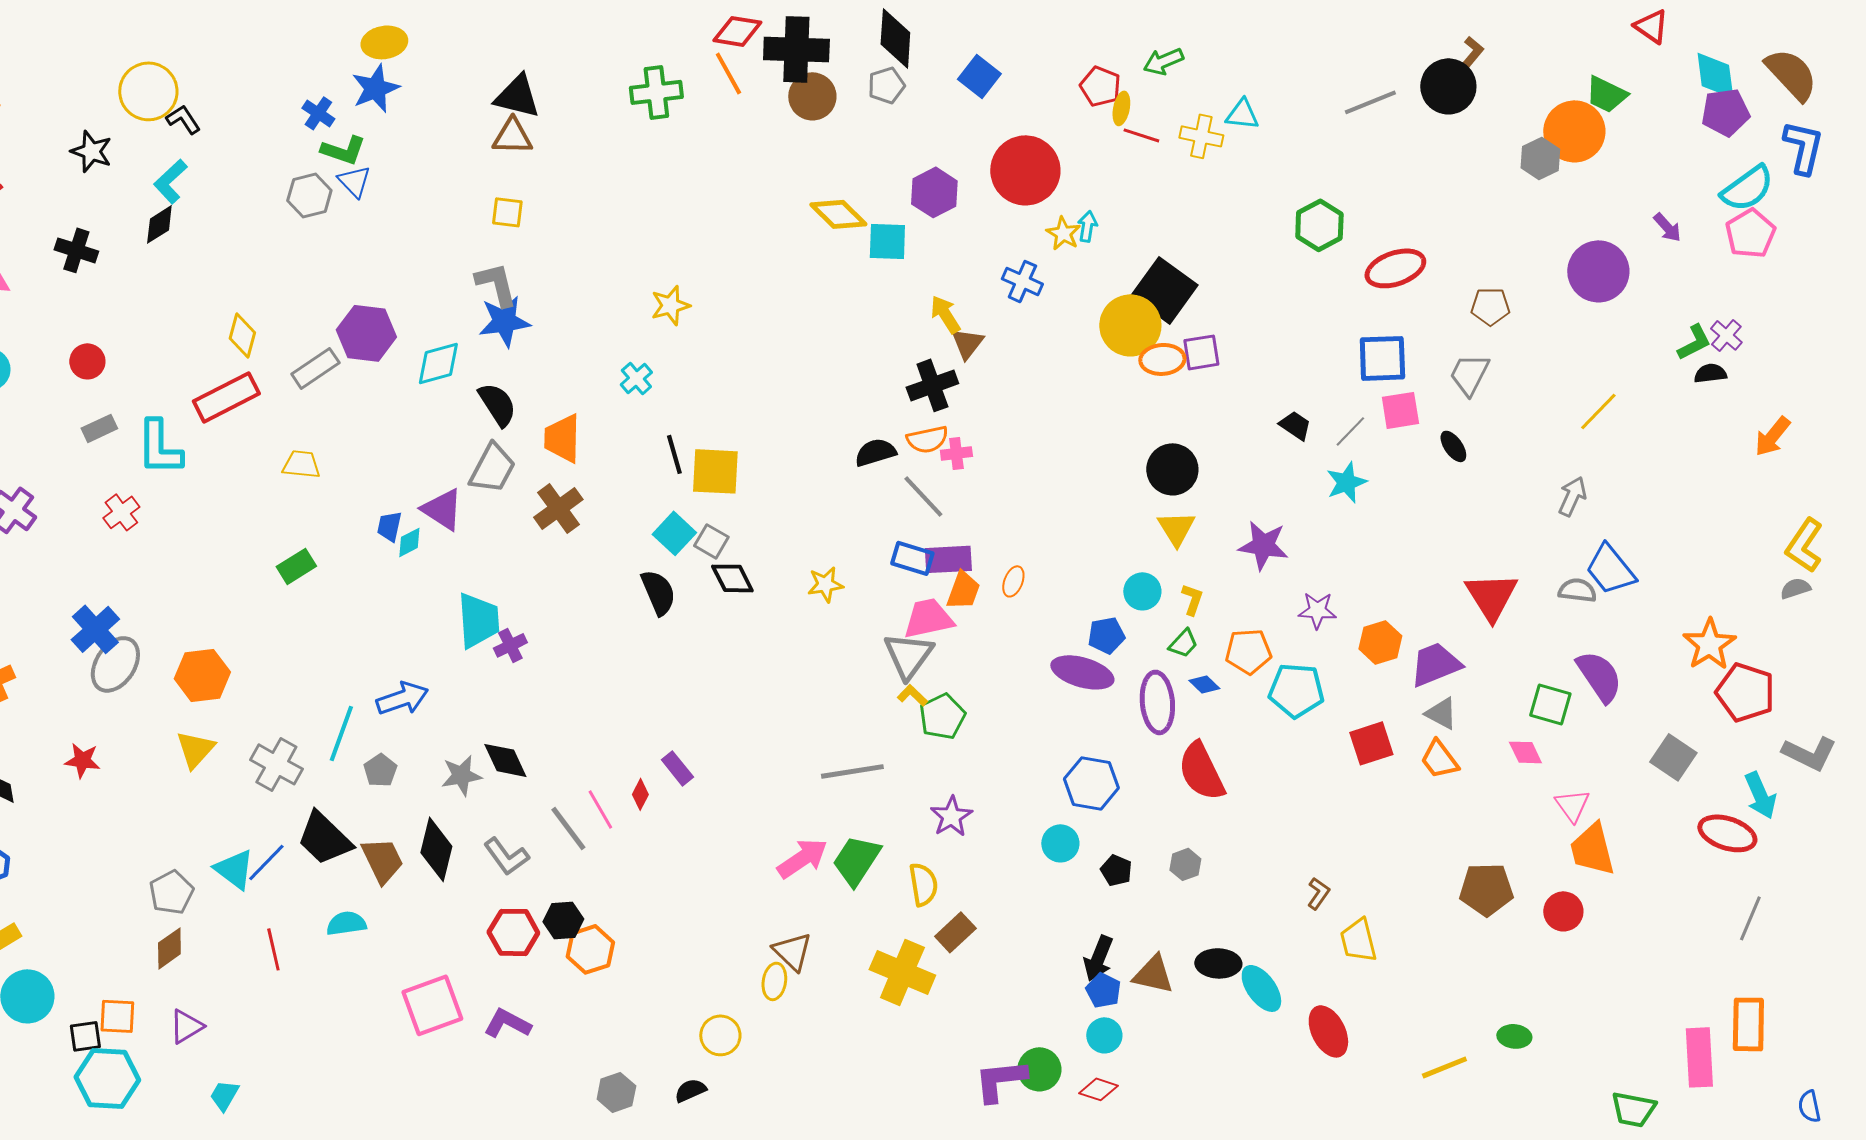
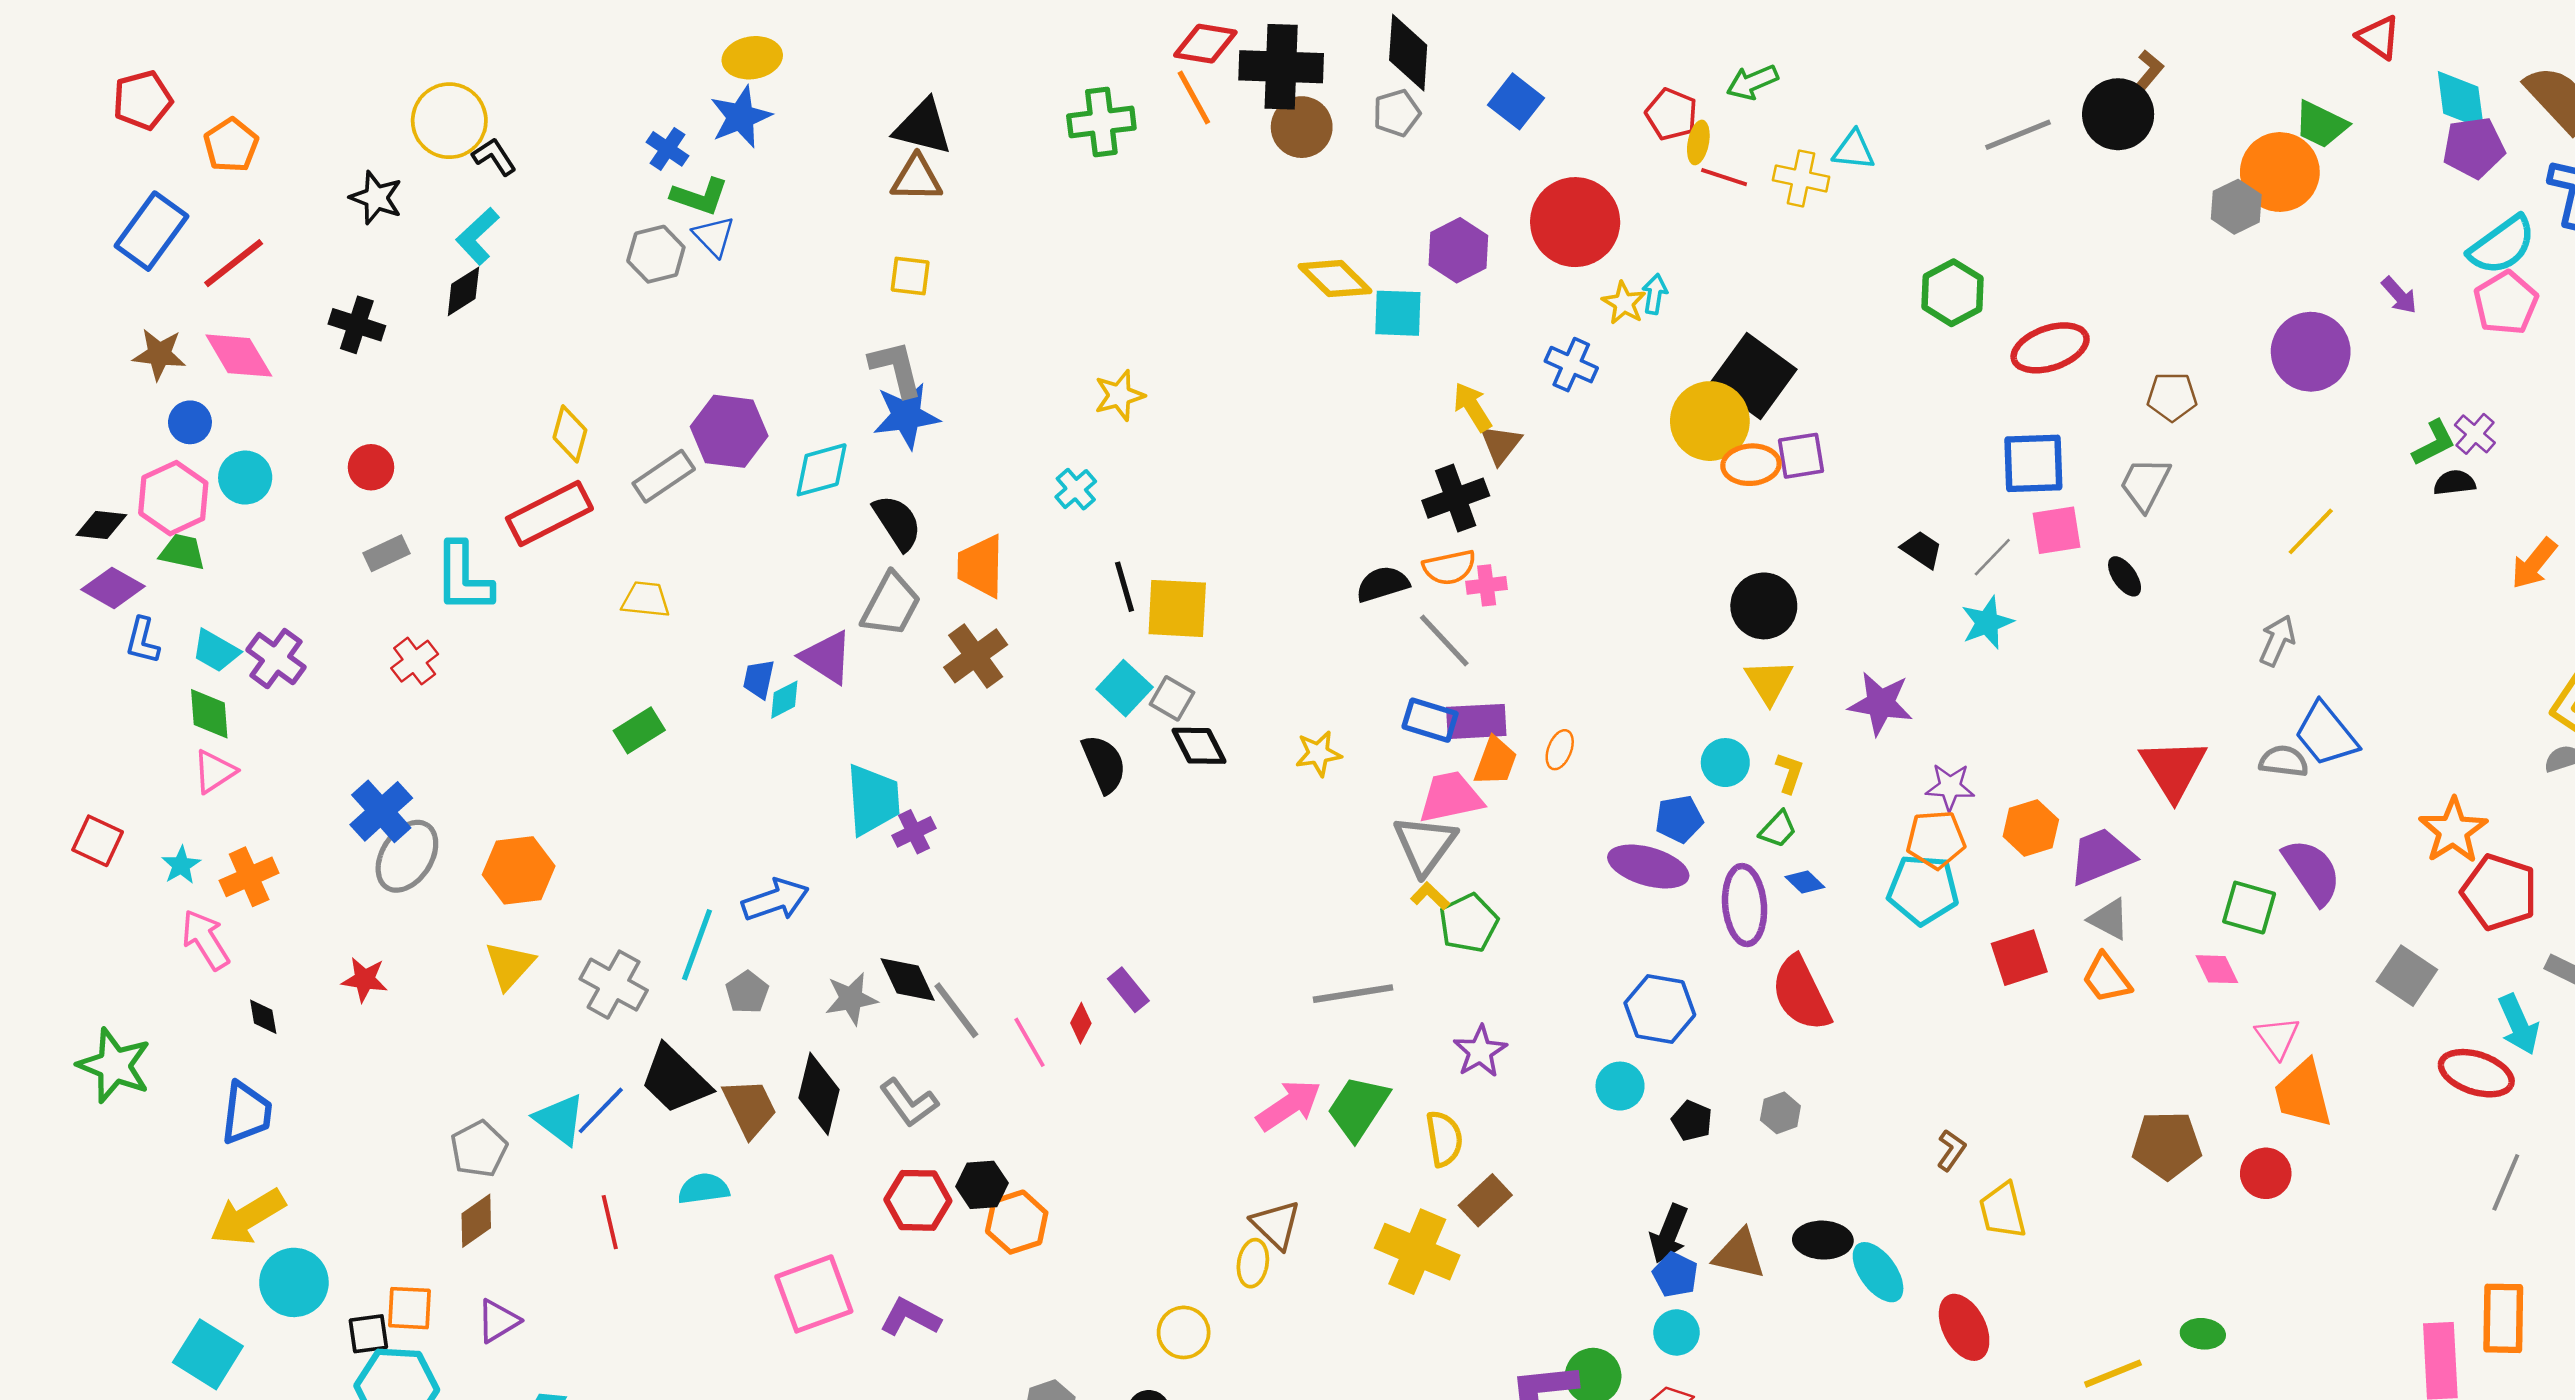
orange pentagon: (1248, 651) -> (1936, 840), moved
gray line: (568, 828) -> (956, 1010), moved

